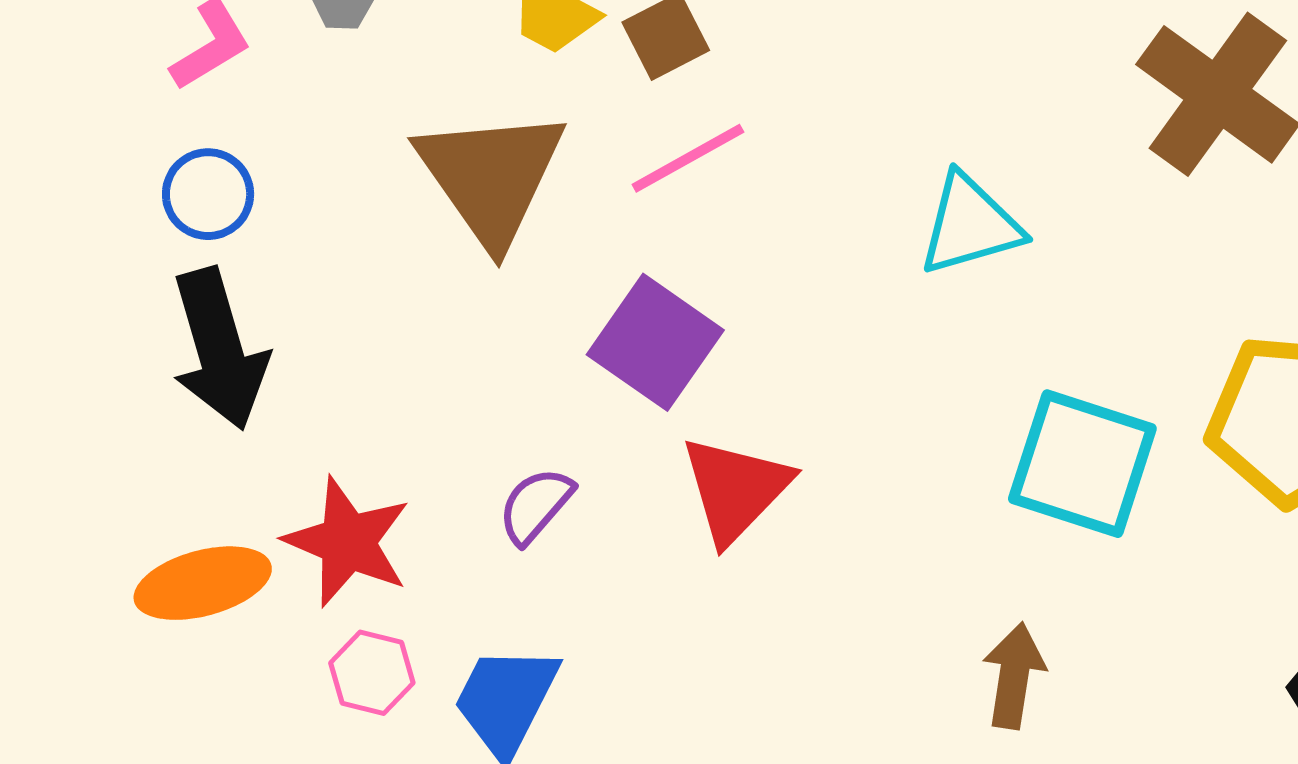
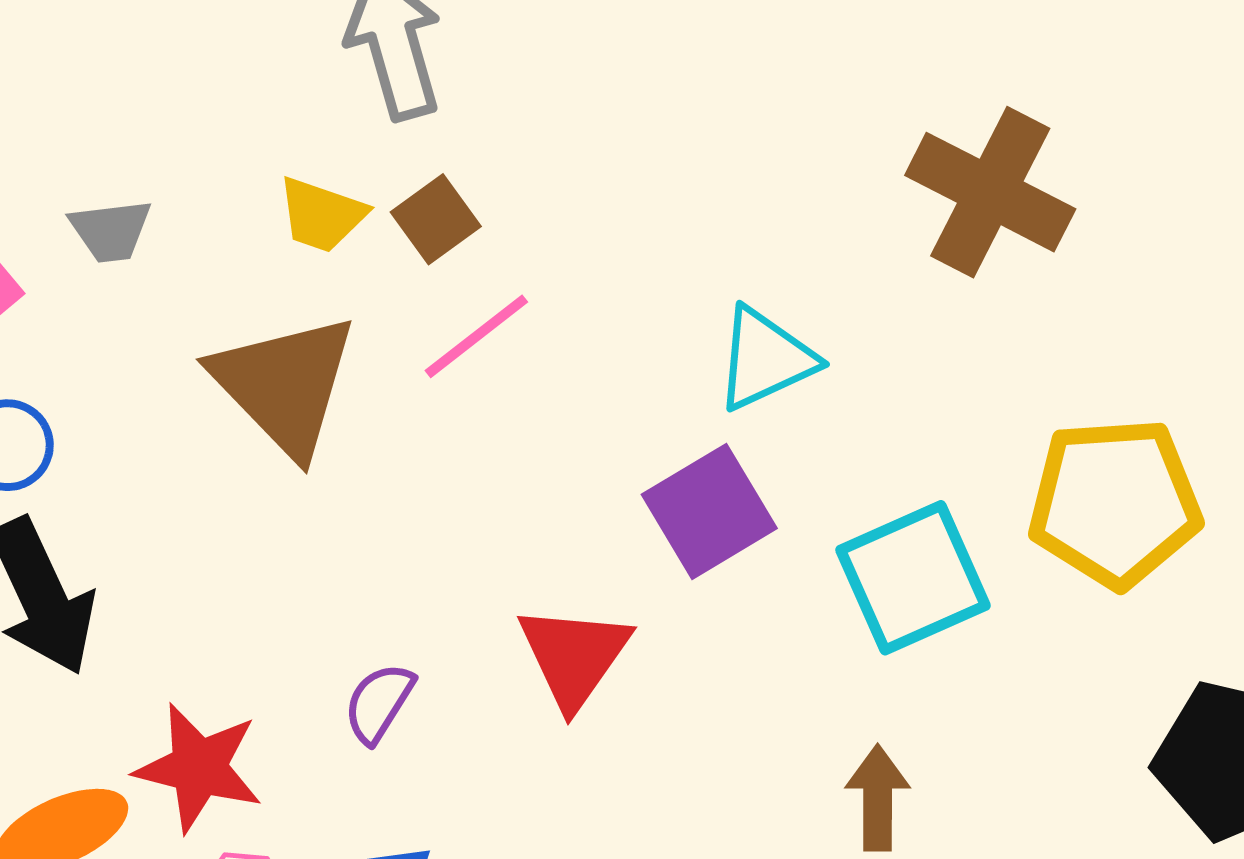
purple square: (655, 342) -> (709, 511), moved, turned 33
cyan square: (1082, 464) -> (913, 578), turned -33

